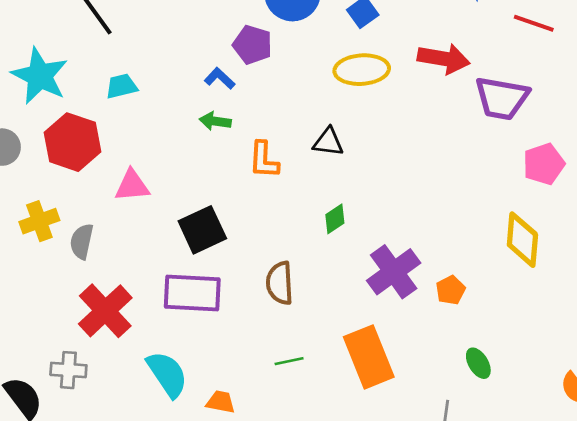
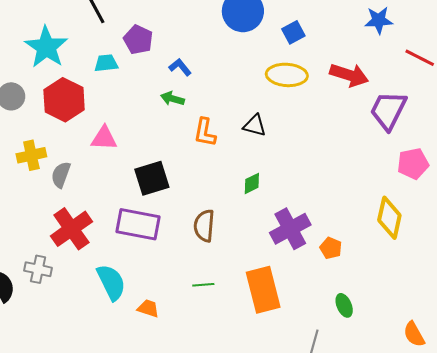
purple pentagon: (253, 45) -> (138, 40), moved
purple trapezoid: (502, 98) -> (388, 110), turned 99
orange pentagon: (451, 290) -> (331, 248), turned -30

